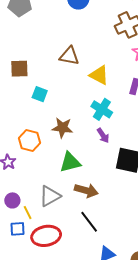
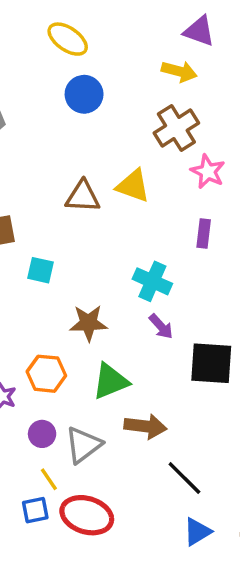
yellow triangle: (99, 75) -> (133, 186), moved
orange hexagon: (30, 141) -> (46, 374), moved
purple circle: (12, 200) -> (42, 434), moved
black line: (89, 222) -> (184, 478), moved
red ellipse: (46, 236) -> (87, 515), turned 36

